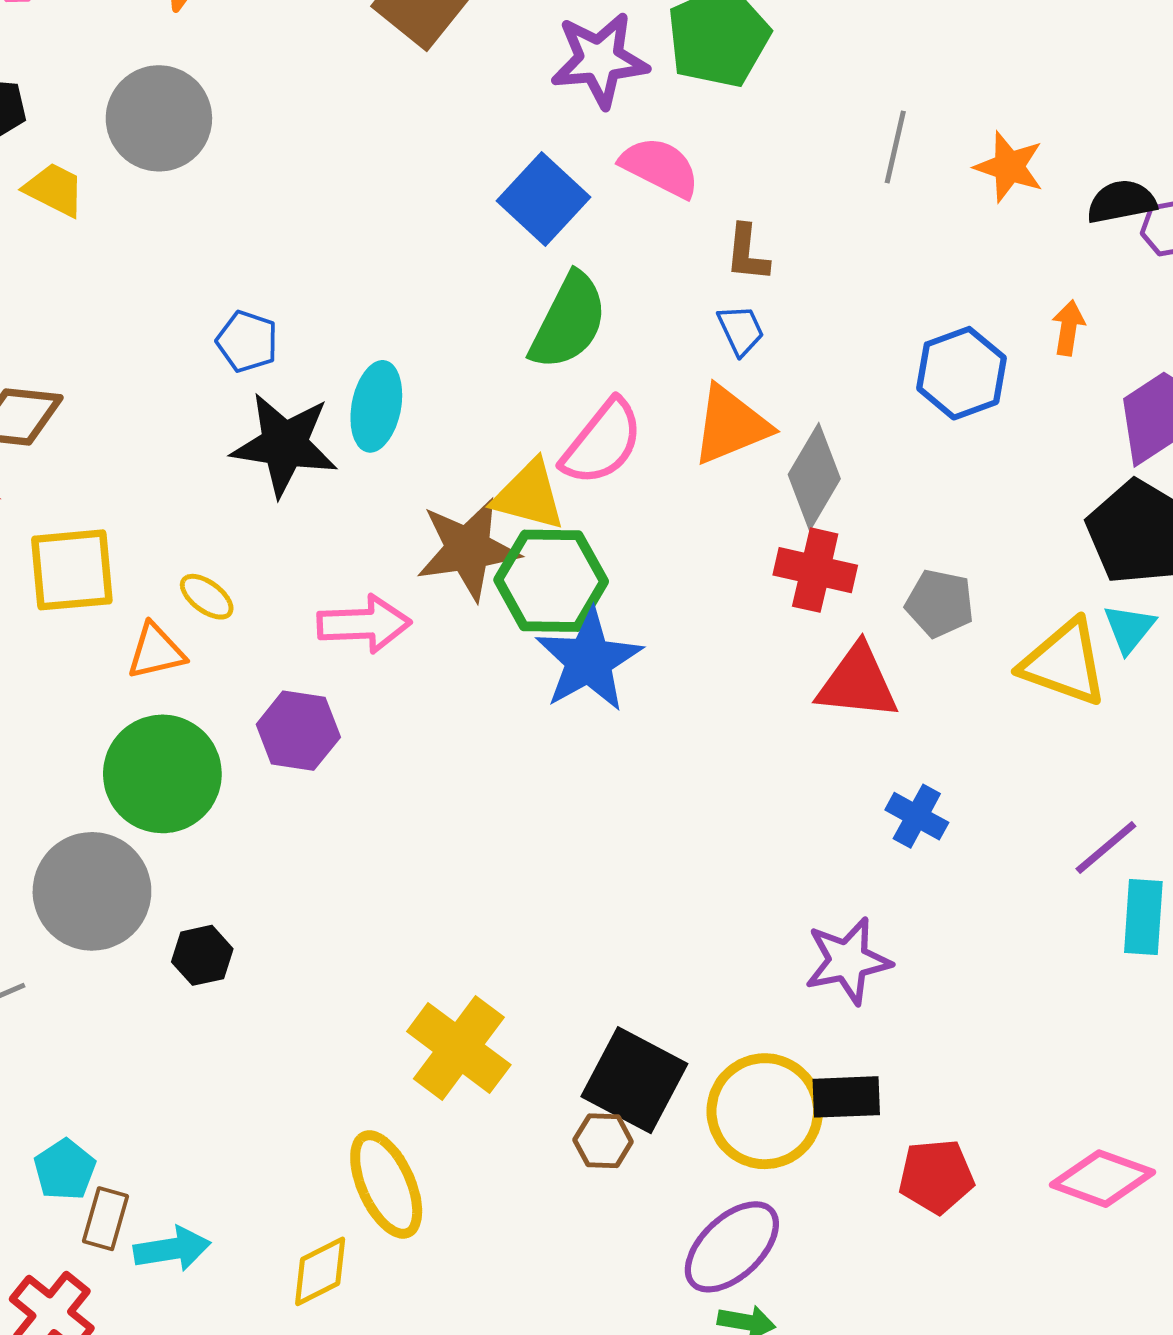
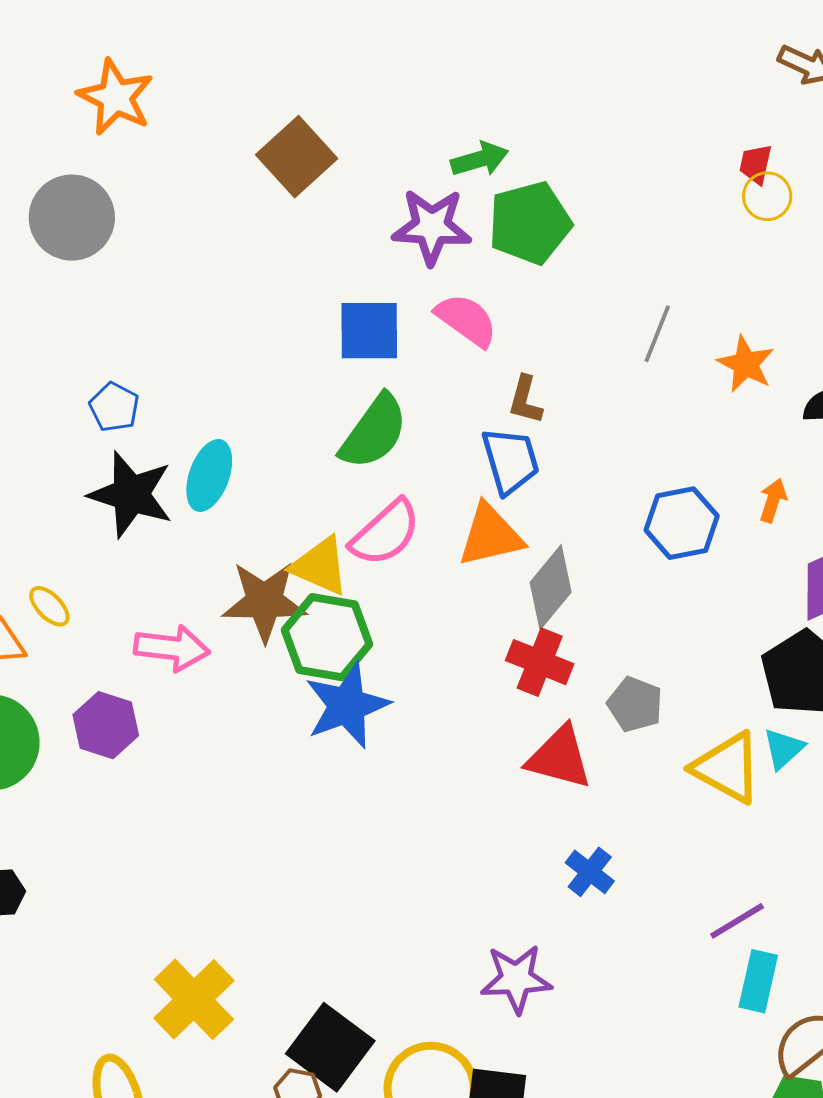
blue square: (543, 199) -> (369, 331), turned 38
blue trapezoid: (741, 330) -> (510, 461), size x1.6

